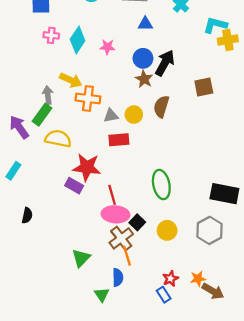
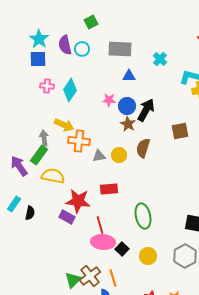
pink star: (107, 47) -> (109, 100), moved
red rectangle: (119, 140) -> (109, 189), moved
black semicircle: (27, 215) -> (30, 213), moved
brown cross: (121, 238) -> (90, 276), moved

